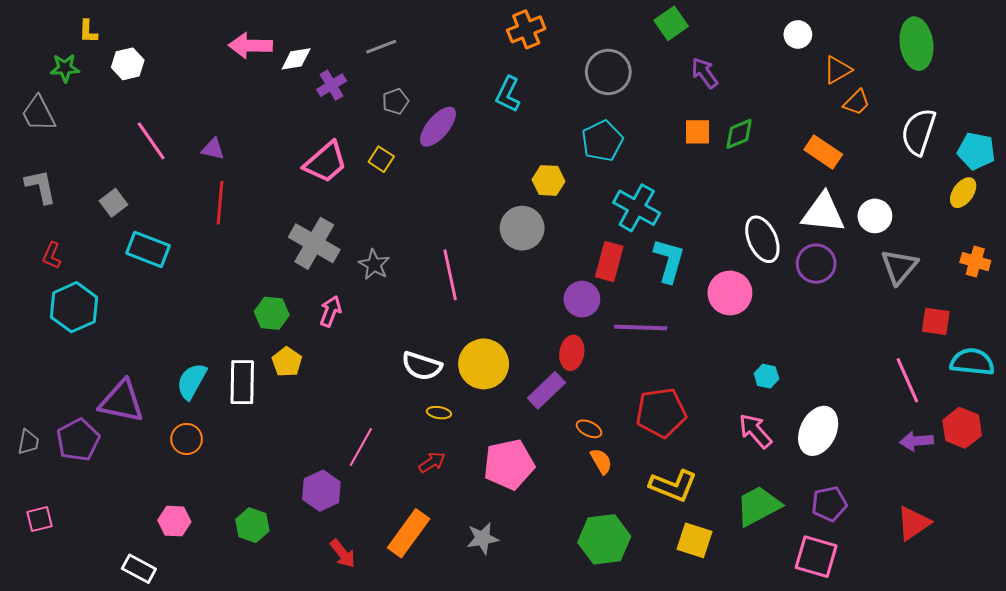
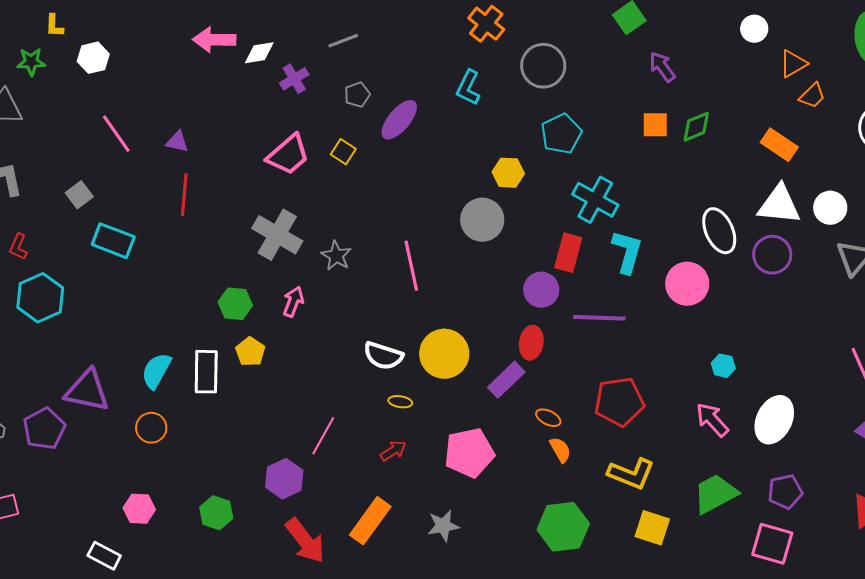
orange cross: (526, 29) -> (486, 24), turned -30
gray circle: (608, 72) -> (543, 66), moved
red arrow: (343, 554) -> (305, 541), size x1.6

